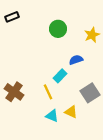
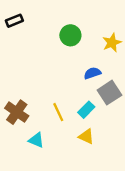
cyan rectangle: (60, 76) -> (86, 110), moved
gray square: (90, 93) -> (109, 93), moved
cyan triangle: (52, 116) -> (36, 140), moved

